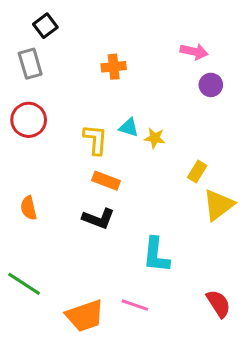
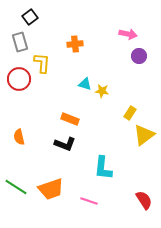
yellow L-shape: (95, 140) -> (42, 63), moved
orange trapezoid: (85, 316) -> (51, 189), moved

